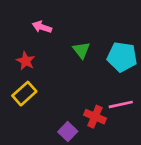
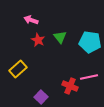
red star: (26, 61) -> (38, 40), moved
purple square: (68, 132) -> (41, 97), moved

